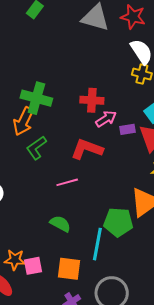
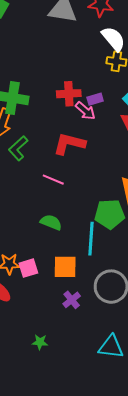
pink arrow: (106, 119) -> (85, 111), turned 80
purple rectangle: (128, 129) -> (95, 99), moved
pink line: (67, 182) -> (53, 180), turned 45

